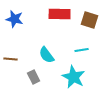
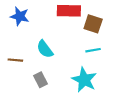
brown square: (90, 20) -> (93, 24), moved
cyan semicircle: (47, 55) -> (45, 49), moved

